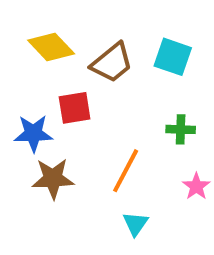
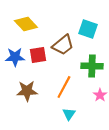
brown trapezoid: (112, 63) -> (63, 45), moved
green cross: (181, 129) -> (92, 66), size x1.5
blue star: (33, 133) -> (15, 57), moved

